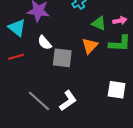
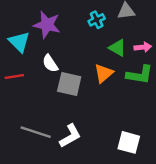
white square: (117, 90) -> (129, 142), moved
gray line: (39, 101) -> (36, 132), turned -30

